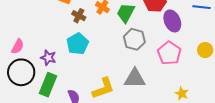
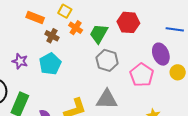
purple ellipse: (172, 21) -> (161, 54), moved
purple star: (48, 58) -> (20, 61), moved

